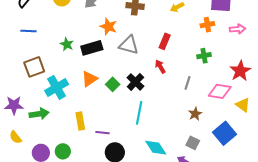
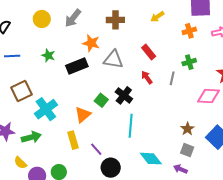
red rectangle: (165, 41) -> (149, 52), turned -56
green star: (67, 44) -> (48, 55), moved
orange triangle: (89, 79) -> (83, 115), moved
gray line: (188, 83) -> (172, 78), moved
brown star: (195, 114) -> (187, 129), moved
purple line: (102, 133) -> (96, 149), turned 48
yellow semicircle: (16, 137) -> (20, 163), moved

